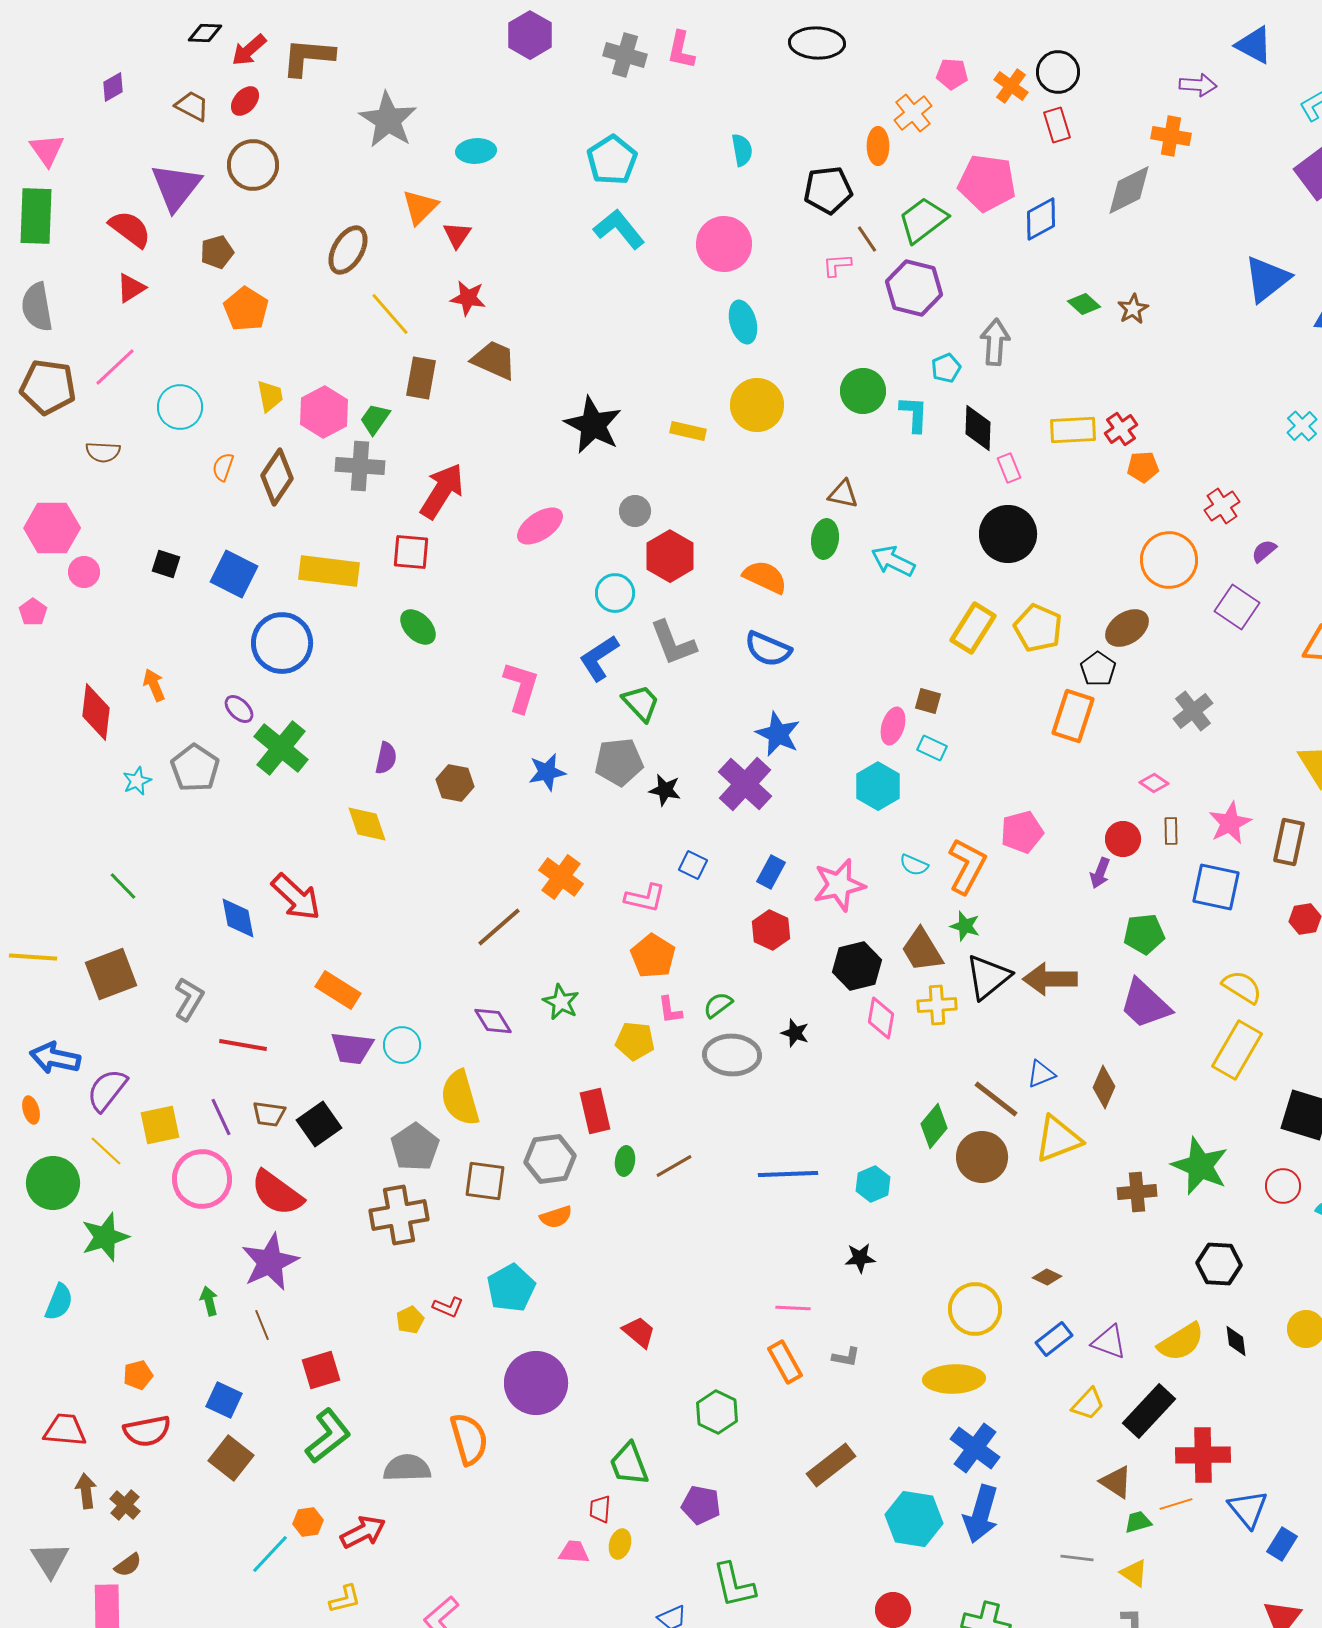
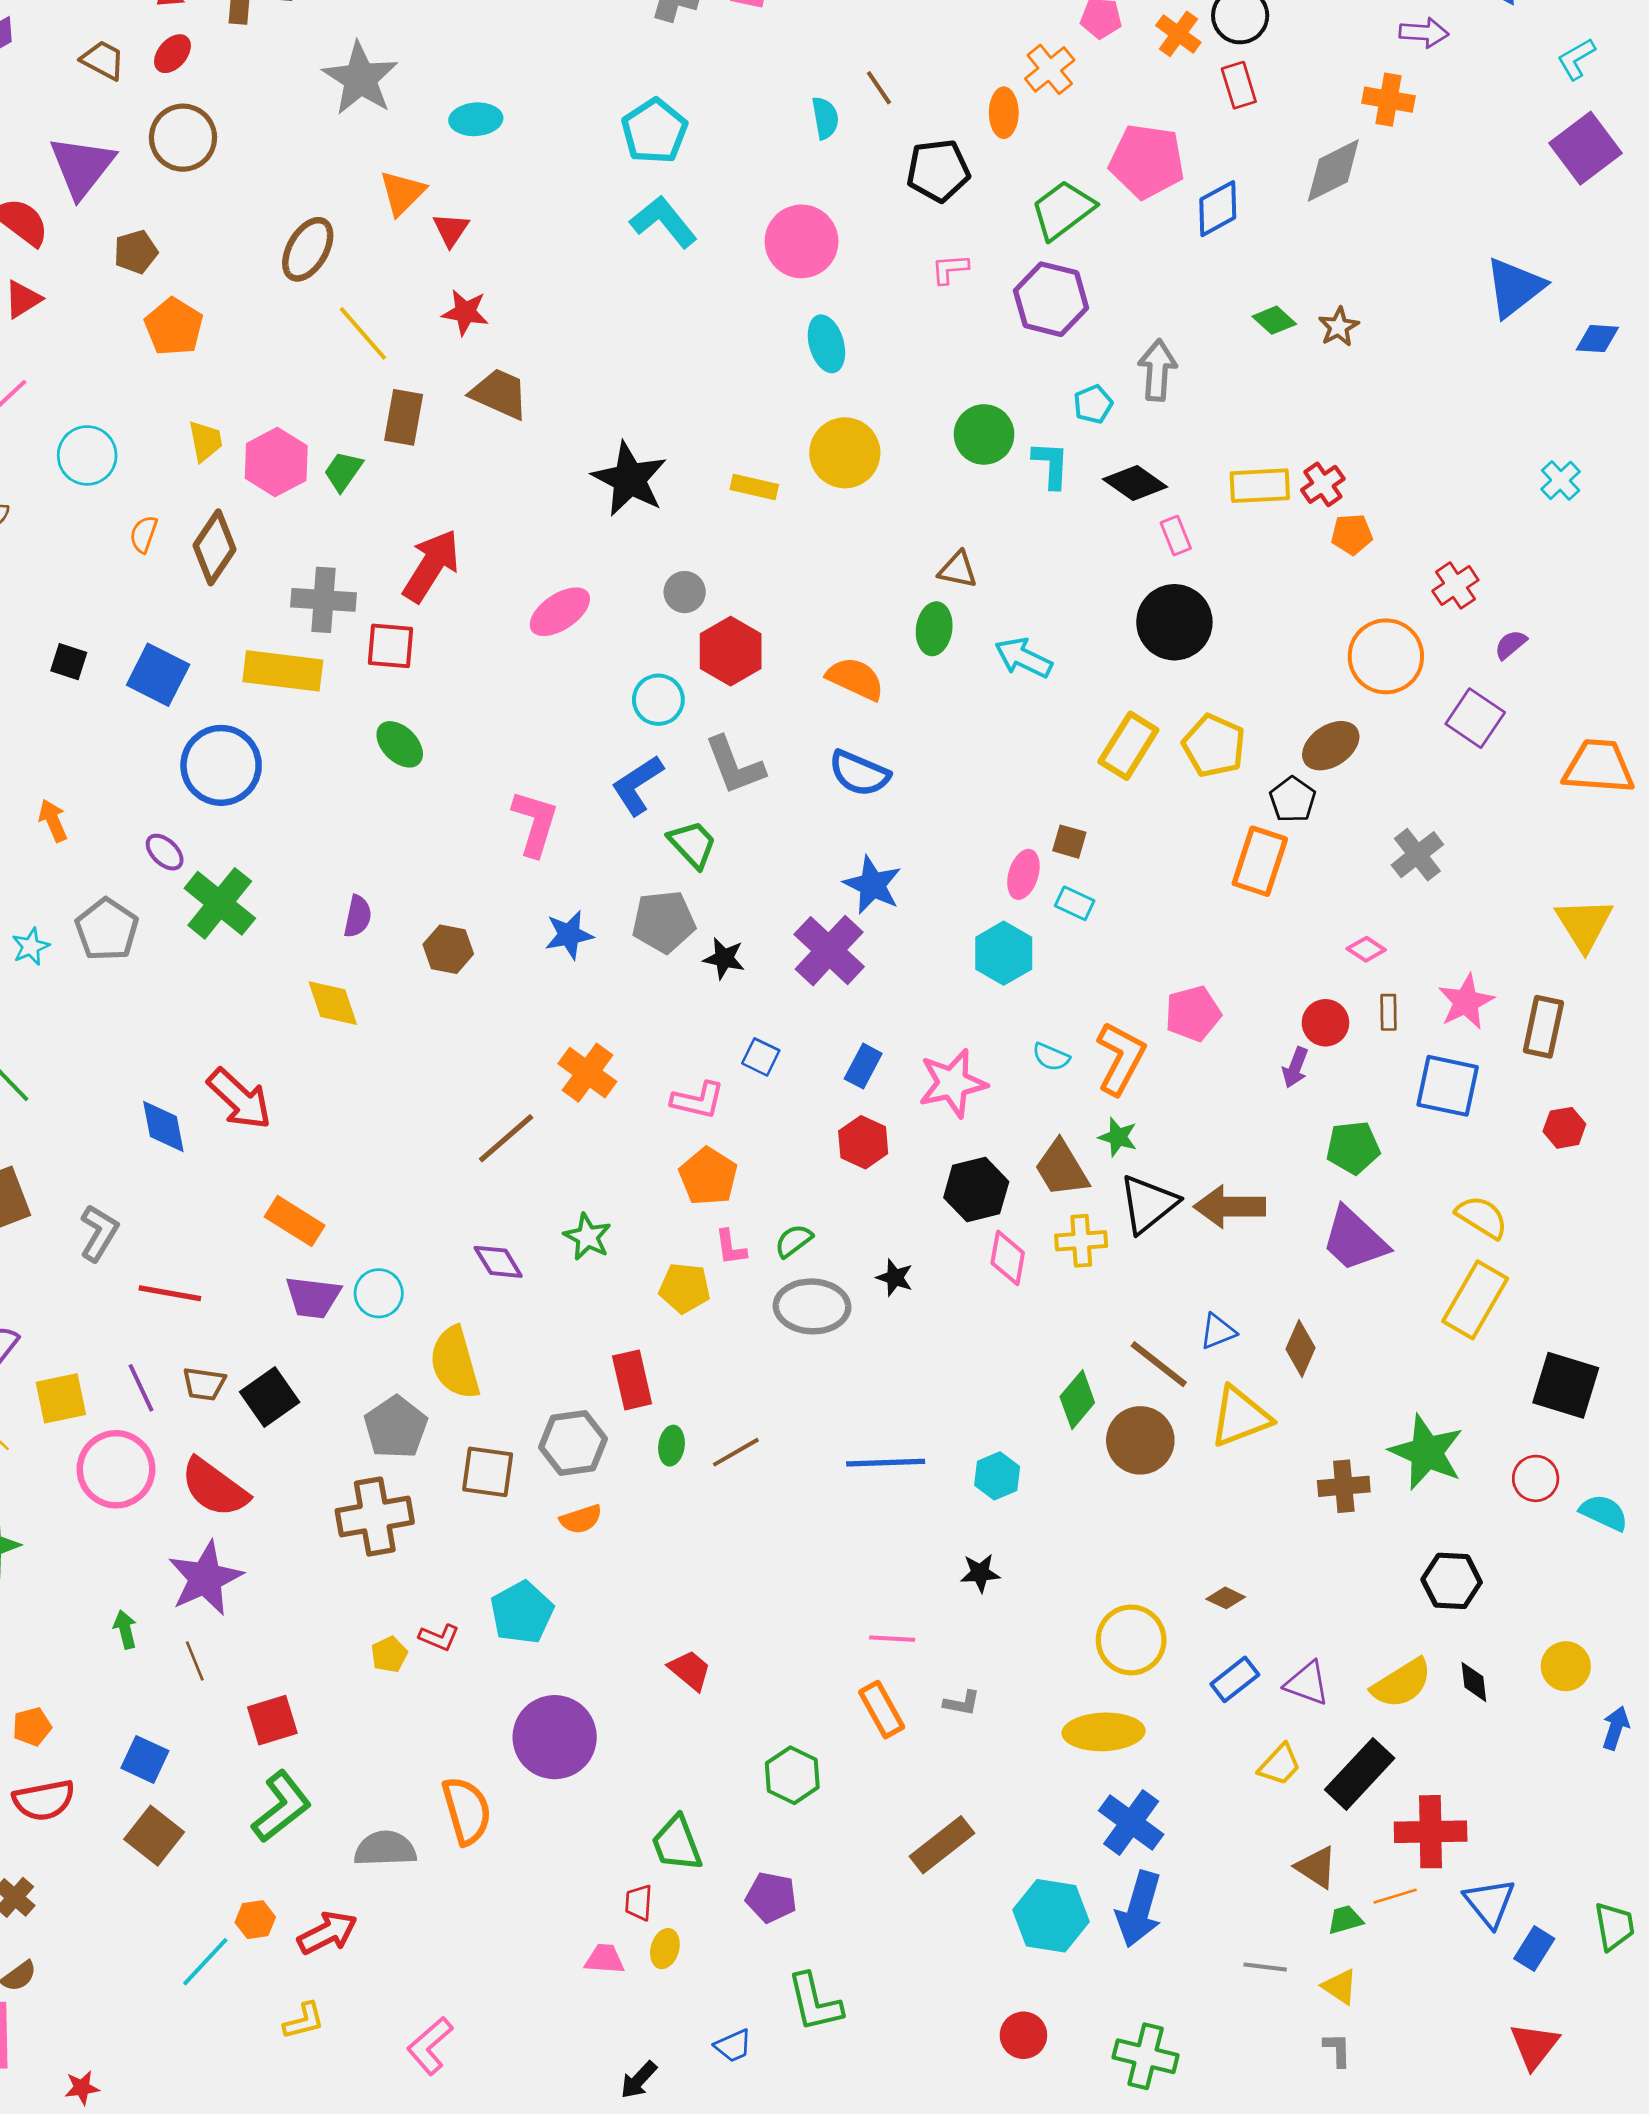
brown line: (867, 239) -> (879, 88), moved
black diamond: (978, 428) -> (1135, 483), turned -57
gray cross: (360, 466) -> (324, 600), moved

